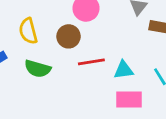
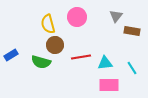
yellow semicircle: (28, 31) -> (48, 24), moved
brown circle: (69, 36) -> (55, 45), moved

